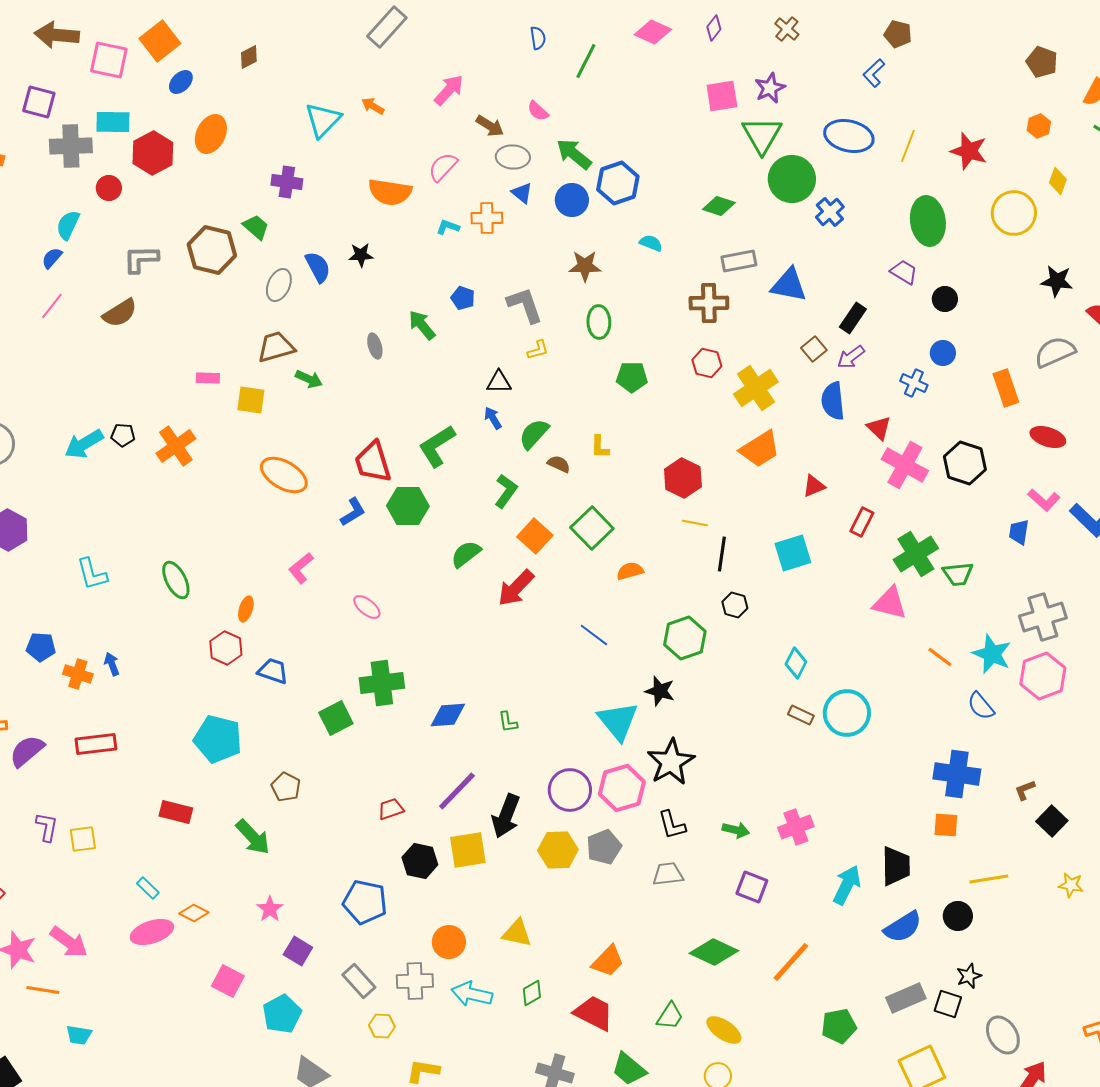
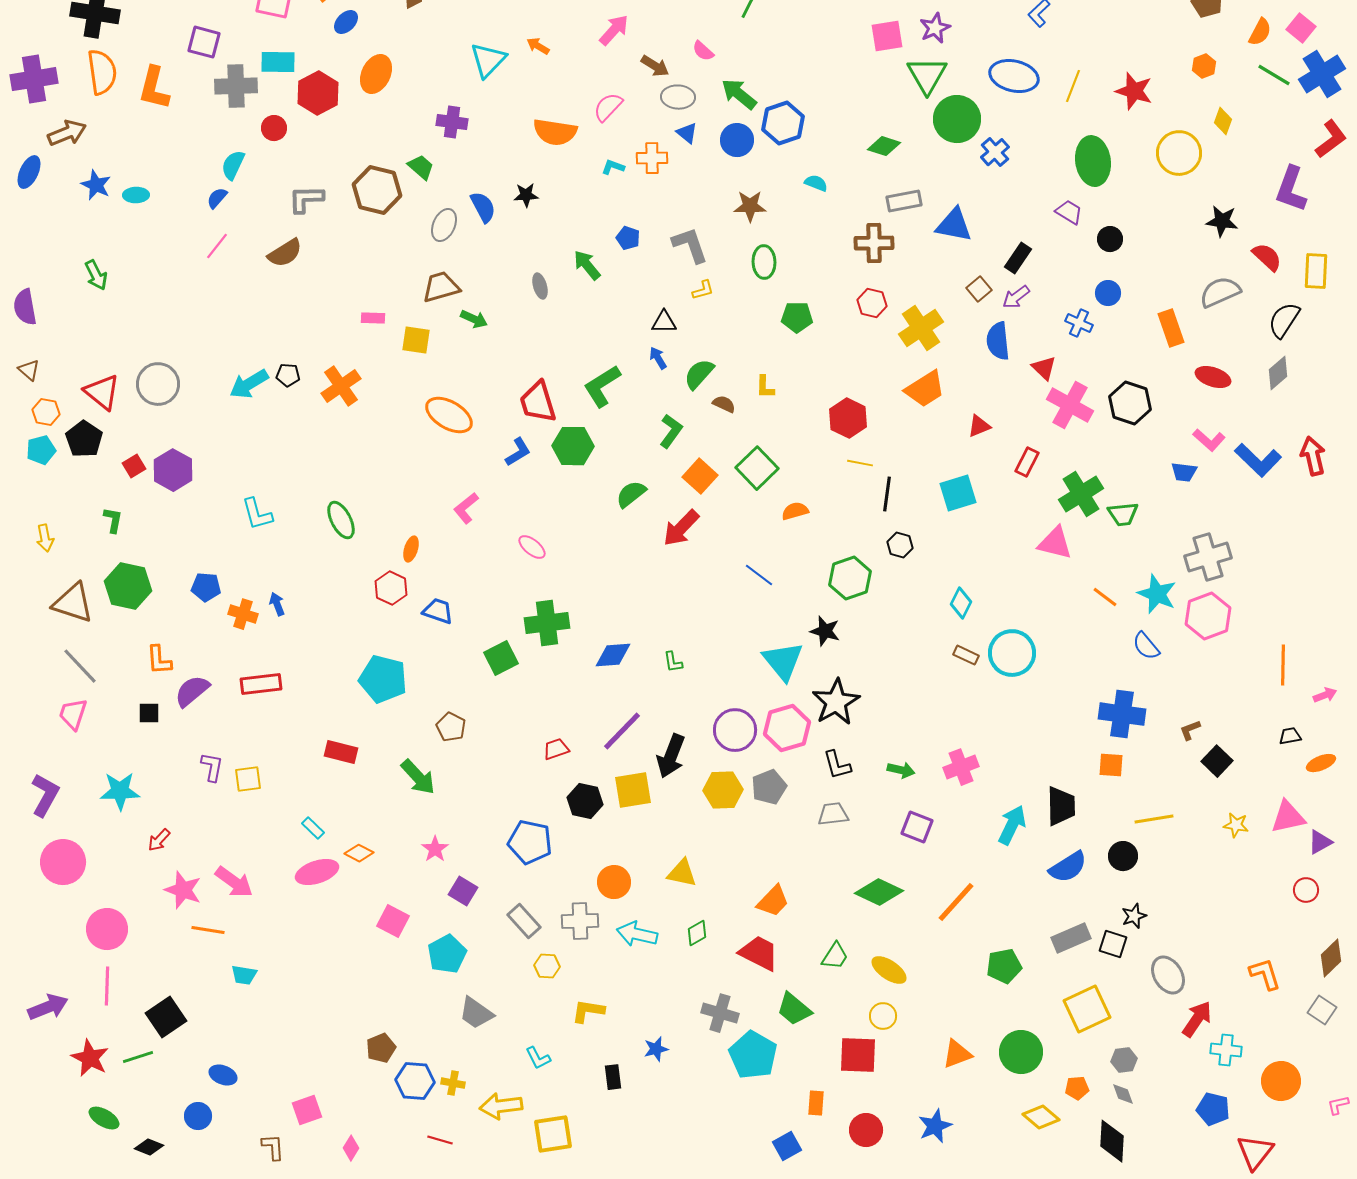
blue trapezoid: (1019, 532) -> (1184, 472), turned -92

